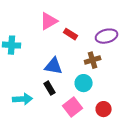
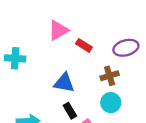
cyan circle: (84, 83) -> (111, 103), moved
black rectangle: (50, 88) -> (70, 111), moved

